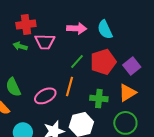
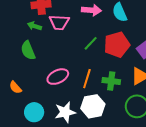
orange line: (69, 86) -> (87, 79), moved
green semicircle: (13, 87) -> (28, 50), moved

